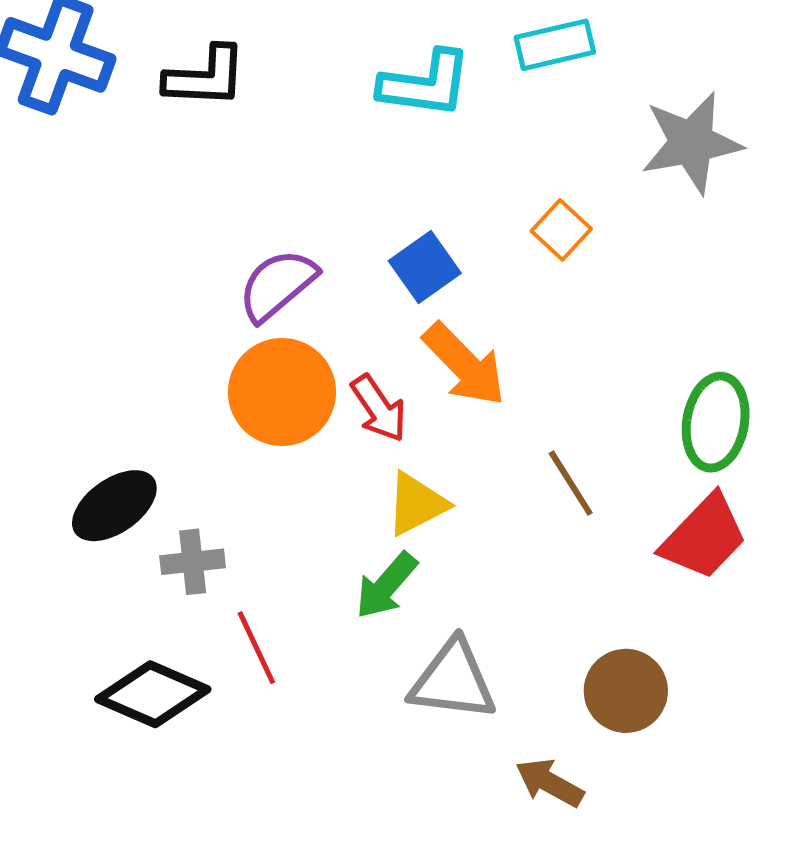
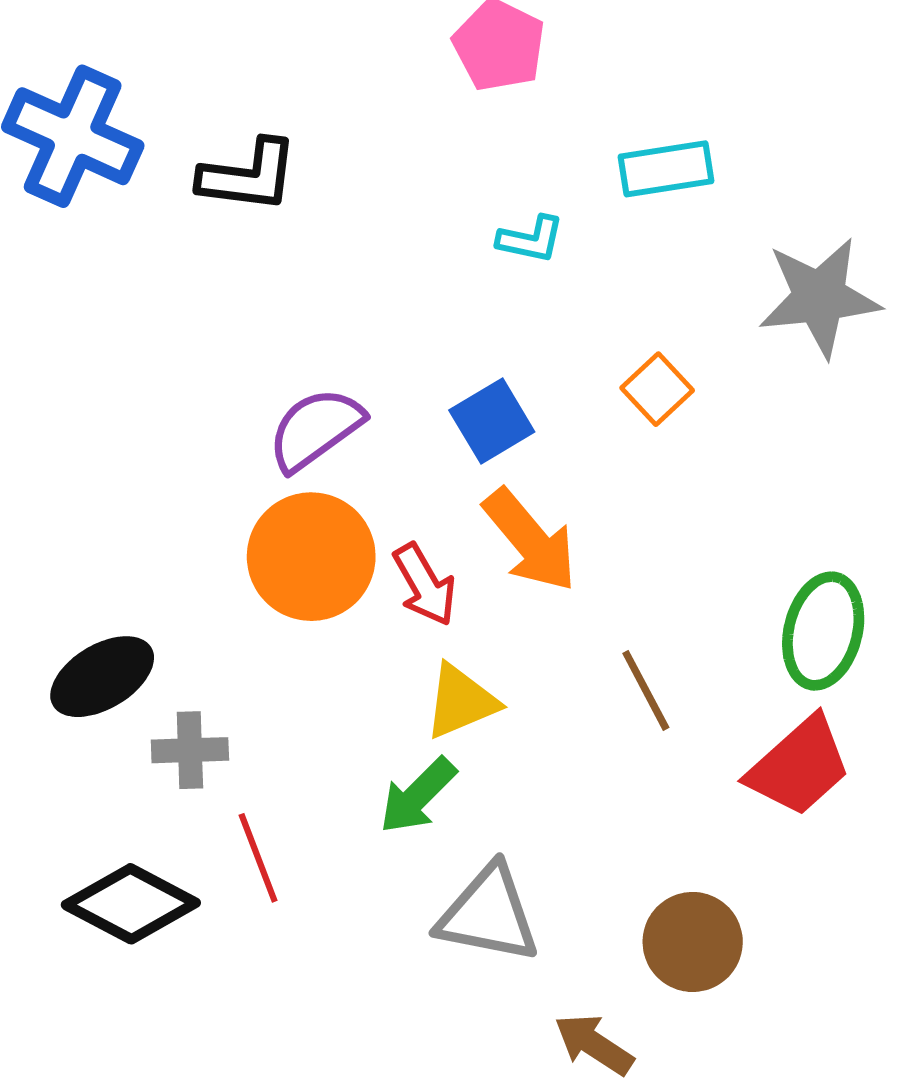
cyan L-shape: (425, 84) -> (531, 239), moved, size x0.6

